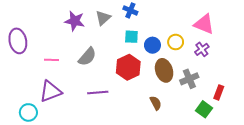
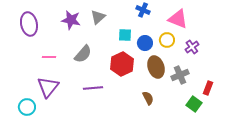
blue cross: (130, 10) -> (143, 10), moved
pink triangle: (204, 24) -> (178, 19), moved
purple ellipse: (18, 41) -> (29, 24), moved
purple triangle: (50, 91) -> (48, 87), turned -30

